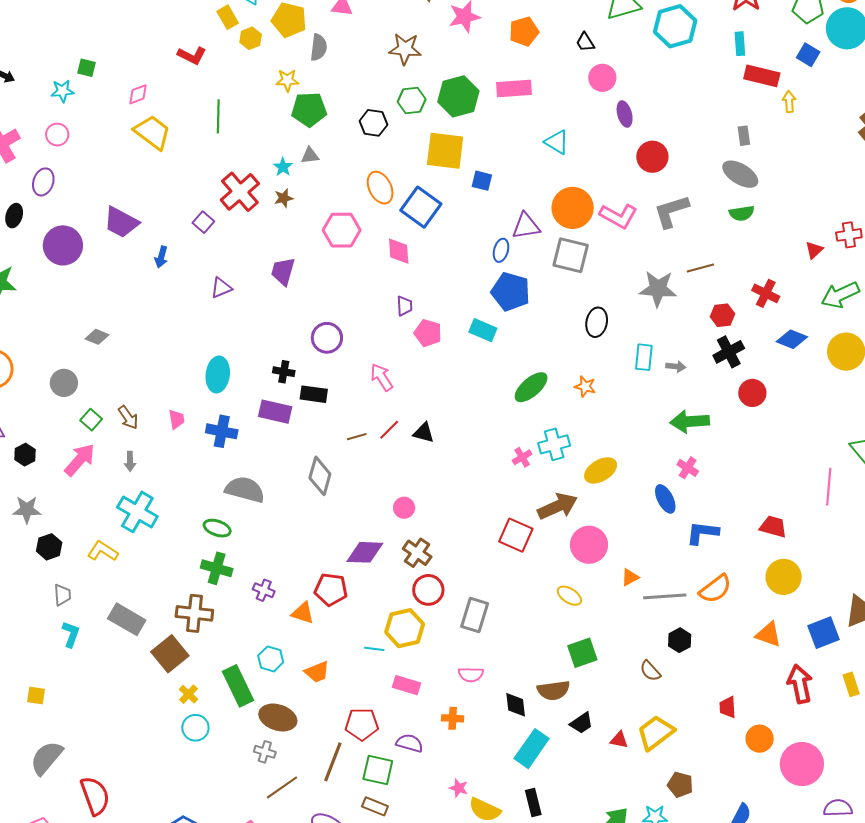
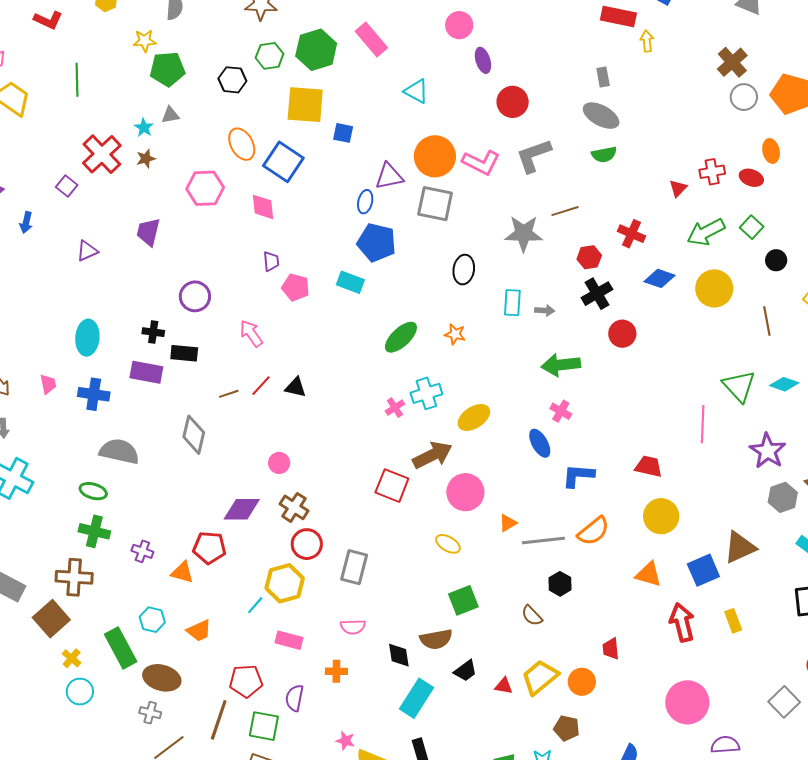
pink rectangle: (514, 89) -> (371, 40), turned 56
cyan line: (374, 649) -> (255, 605), turned -54
orange circle: (760, 739) -> (582, 682), moved
purple semicircle: (410, 743) -> (295, 698), turned -92

